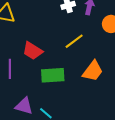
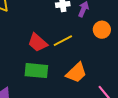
red trapezoid: (33, 51) -> (38, 43), moved

